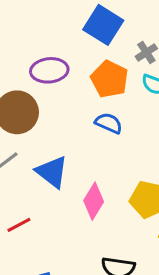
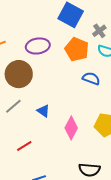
blue semicircle: (109, 123) -> (91, 79), moved
blue triangle: (52, 172) -> (43, 111), size x0.6

